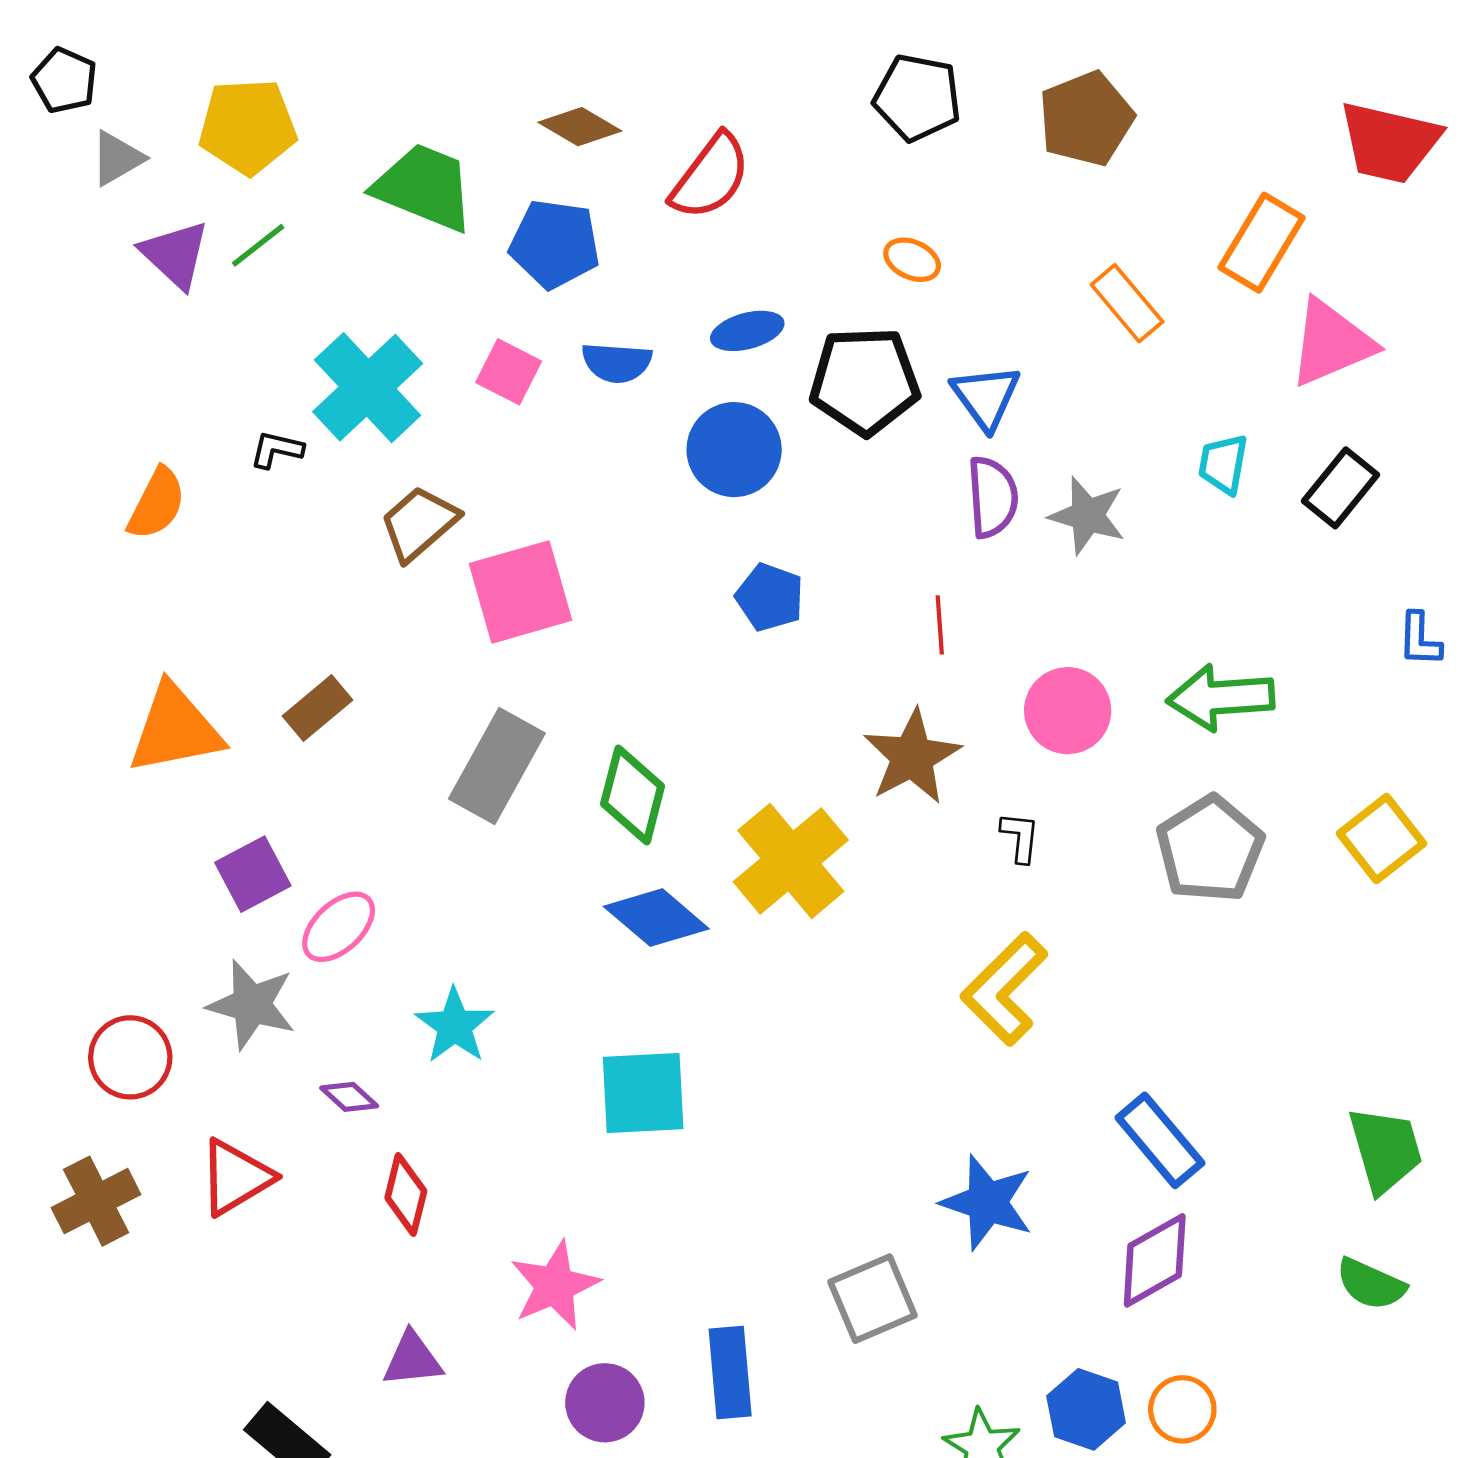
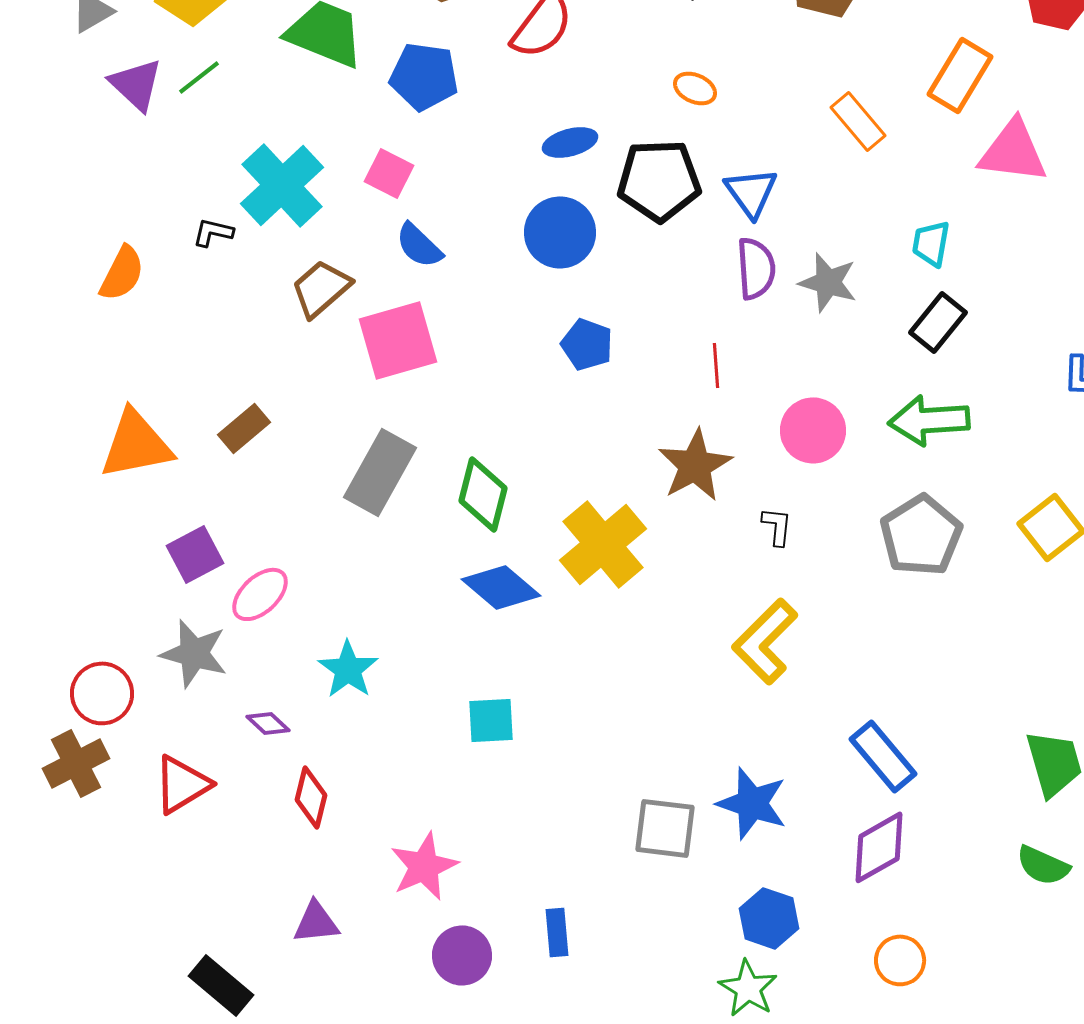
pink triangle: (1331, 343) -> (1013, 151), turned 30
blue semicircle: (617, 363) -> (419, 245), moved, turned 40
black rectangle: (1341, 488) -> (938, 322), moved
cyan square: (643, 1093) -> (491, 720), size x0.7
brown cross: (96, 1201) -> (76, 763), moved
gray square: (873, 1299) -> (665, 828), moved, turned 30
blue rectangle: (730, 1372) -> (557, 932), size x0.7
blue hexagon: (1086, 1409) -> (769, 918), moved

